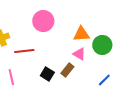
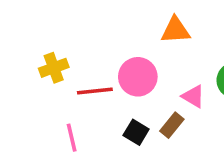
pink circle: (43, 21) -> (138, 77), moved
orange triangle: (81, 34) -> (175, 30), moved

